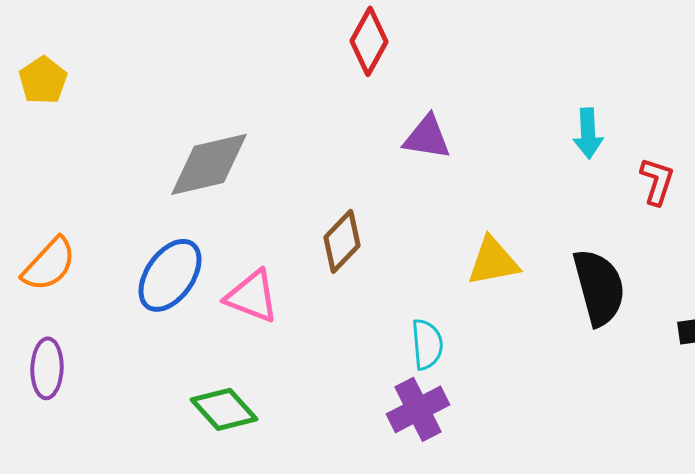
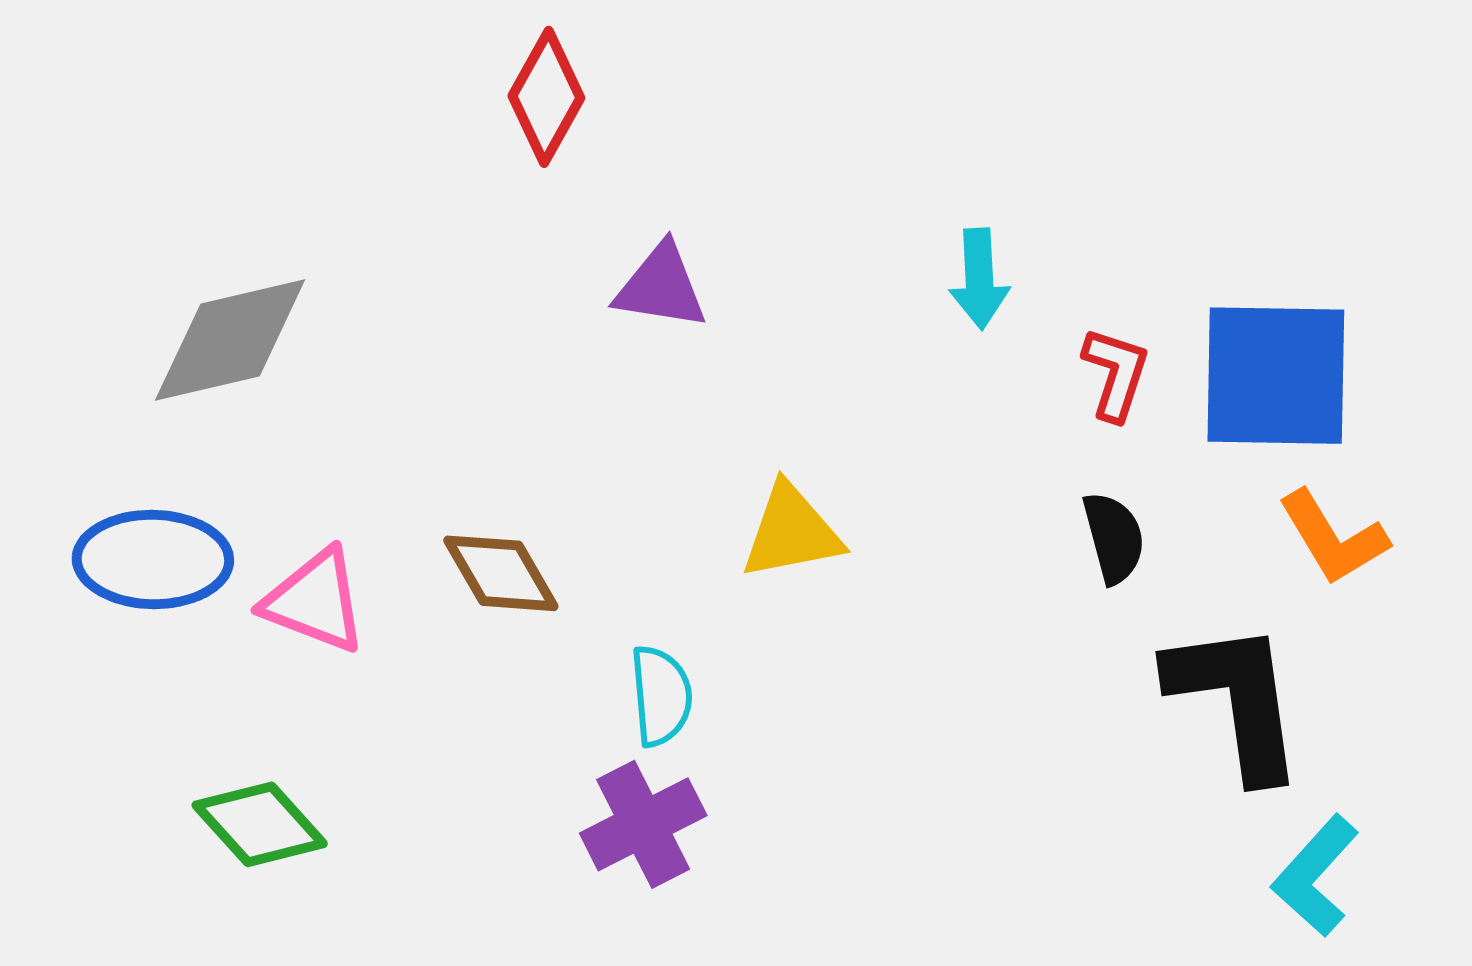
brown diamond: (342, 241) -> (501, 573), moved, turned -74
blue ellipse: (170, 275) -> (153, 559), turned 56
black semicircle: (599, 287) -> (1114, 538), moved, size x0.6

